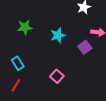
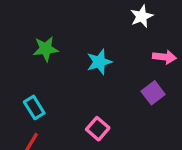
purple square: (85, 47) -> (153, 93), moved

